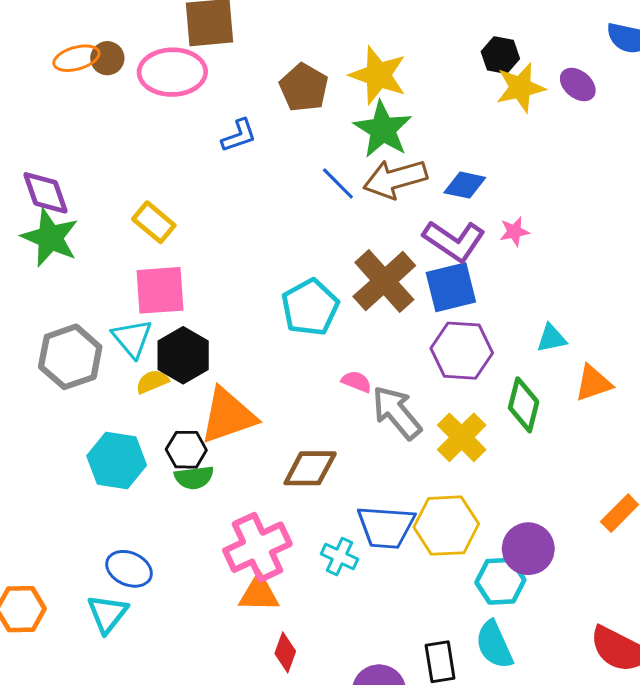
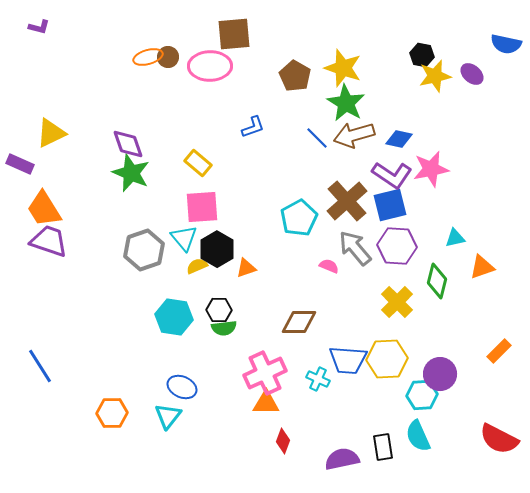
blue L-shape: (239, 136) -> (253, 127), moved
pink star: (514, 232) -> (431, 169), size x1.8
gray arrow: (397, 413) -> (355, 248), moved
orange triangle: (228, 416) -> (246, 268), moved, size x0.5

